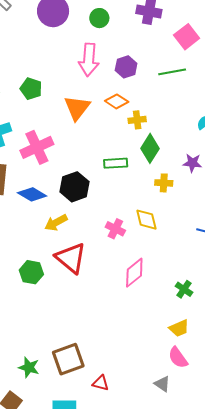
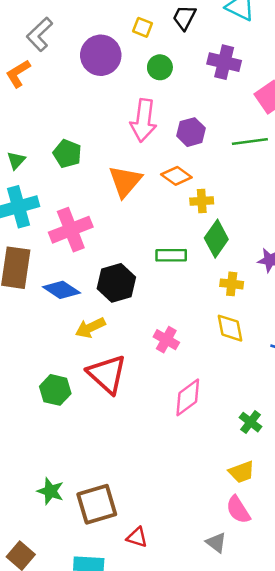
yellow diamond: (146, 220) -> (230, 328), moved
green star: (29, 367) -> (50, 491), moved

